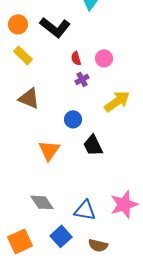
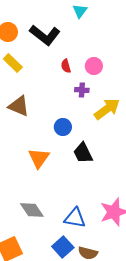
purple cross: (82, 79) -> (82, 90), moved, turned 32
blue square: (61, 236) -> (63, 247), moved

